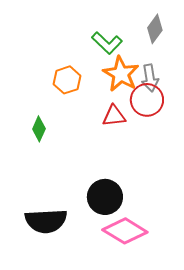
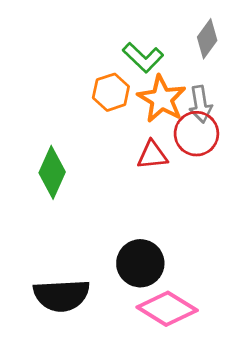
orange hexagon: (67, 80) -> (111, 92), moved
green diamond: (39, 129) -> (52, 172), size x1.5

